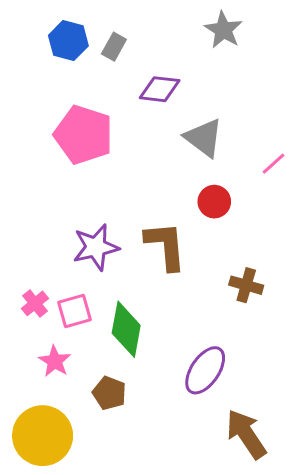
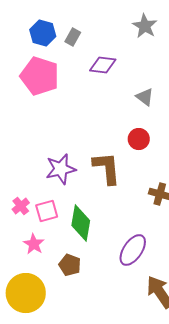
pink pentagon: (84, 135) -> (40, 76), moved
gray triangle: (204, 138) -> (145, 97), moved, size x0.7

